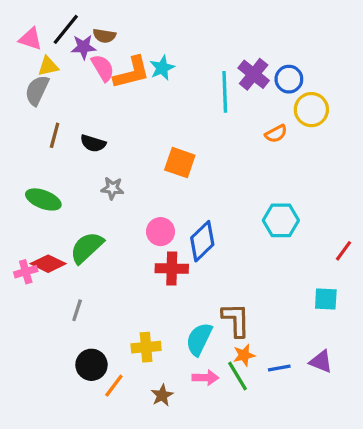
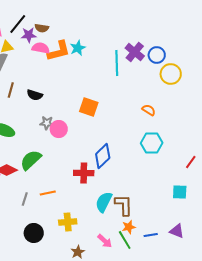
pink semicircle: (103, 68) -> (41, 48), turned -48
orange semicircle: (276, 134) -> (149, 110), moved, turned -120
pink circle: (161, 232) -> (59, 129), moved
cyan semicircle: (199, 339) -> (104, 202), moved
pink arrow: (205, 378) -> (105, 241), turned 42
orange line: (114, 386) -> (48, 193), moved, turned 42

